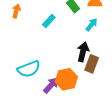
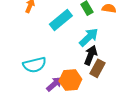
cyan rectangle: (49, 21) -> (61, 20), size x1.6
cyan arrow: (92, 25) -> (89, 37), moved, size x1.5

